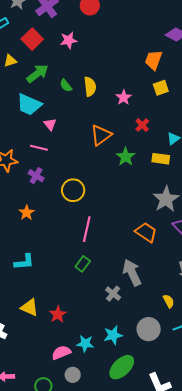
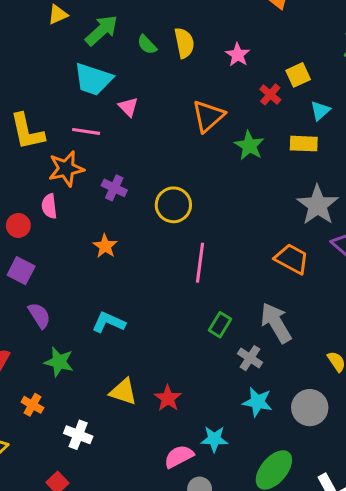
yellow square: (161, 88) -> (298, 75), moved
pink line: (39, 148) -> (86, 131), moved
cyan L-shape: (24, 262) -> (109, 322), turned -145
green rectangle: (83, 264) -> (220, 325), moved
cyan star: (113, 335) -> (257, 402), moved, turned 30

